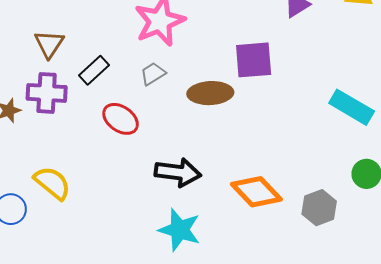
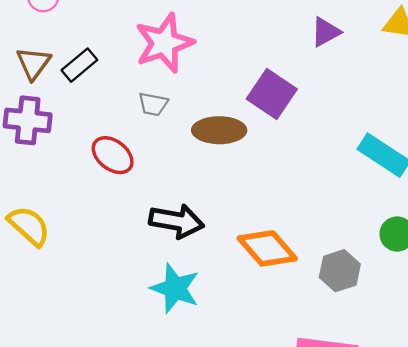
purple square: (254, 60) -> (272, 94), turned 36
black rectangle: (94, 70) -> (79, 65), moved
gray trapezoid: (153, 74) -> (153, 104), turned -140

